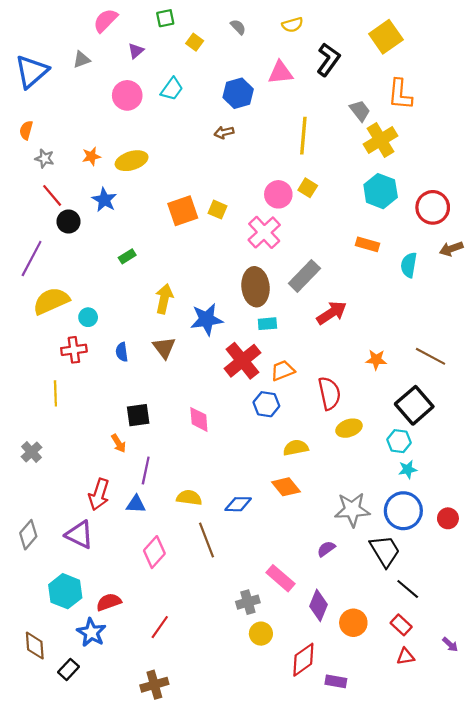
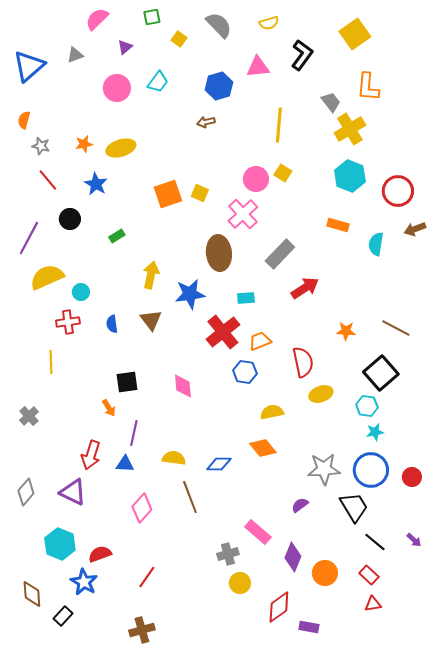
gray semicircle: (238, 27) -> (219, 25), size x1.8
black circle: (68, 222) -> (70, 219), moved
brown ellipse: (255, 287) -> (219, 253), moved
purple arrow: (450, 644) -> (414, 540), moved

